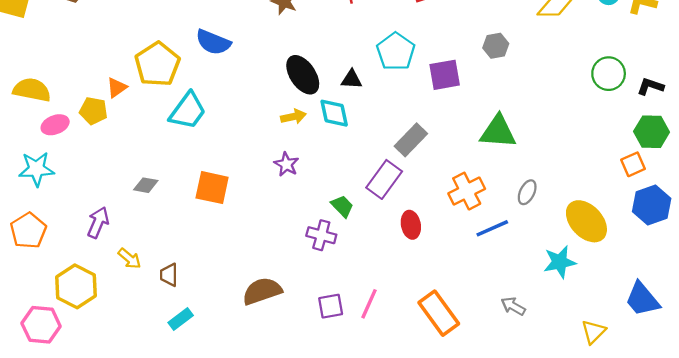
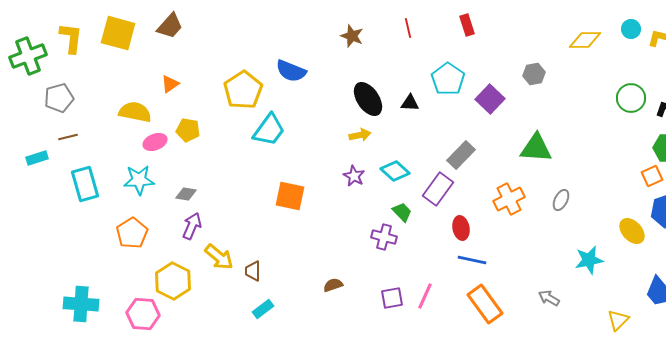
purple square: (445, 75) -> (490, 99), turned -36
orange triangle: (117, 88) -> (170, 84), moved
cyan diamond: (334, 113) -> (395, 171), moved, turned -36
gray diamond: (146, 185) -> (186, 194), moved
yellow ellipse: (586, 221) -> (632, 231), moved, size x0.7
blue line: (492, 228) -> (472, 260), moved, turned 36
yellow arrow: (129, 259) -> (219, 257), size x1.4
brown semicircle: (262, 291) -> (333, 285), size x0.6

